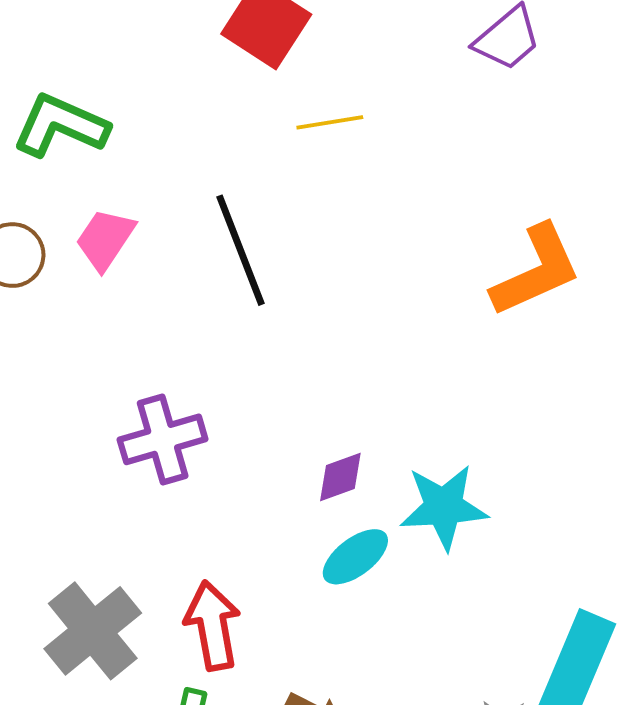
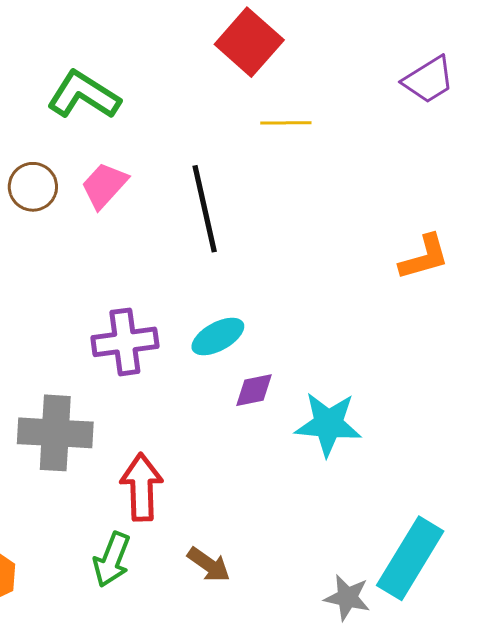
orange L-shape: (536, 271) -> (424, 257), size x0.7
cyan ellipse: (355, 557) -> (218, 337), moved
gray cross: (93, 631) -> (55, 433), moved, turned 34

